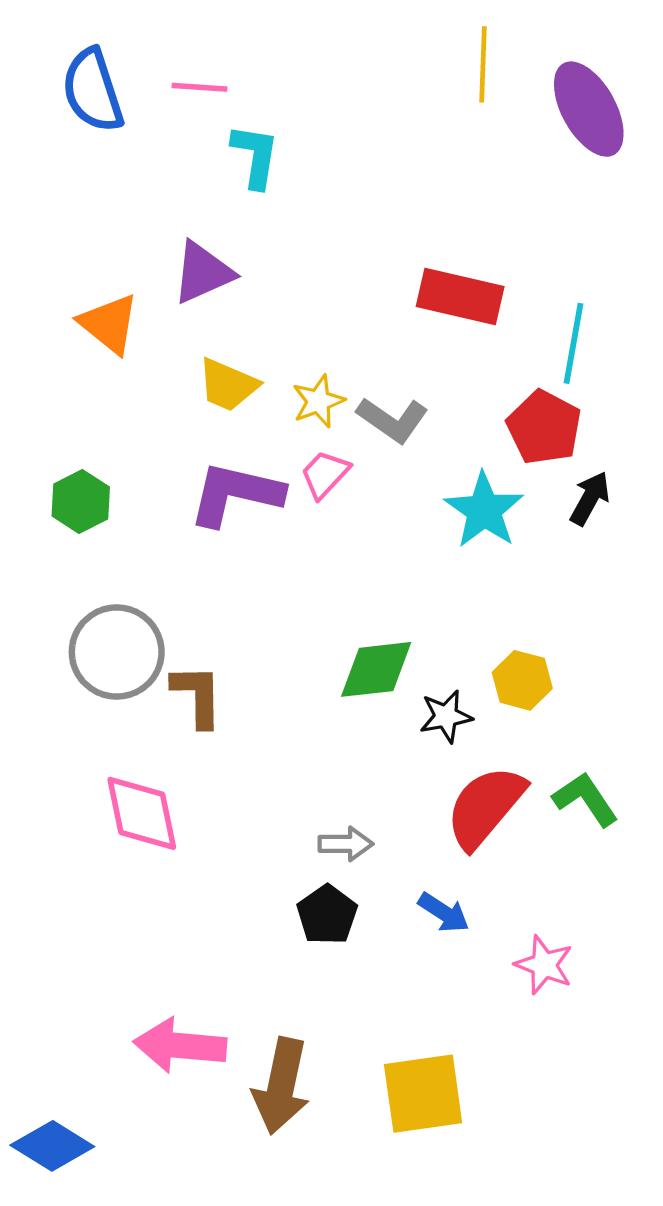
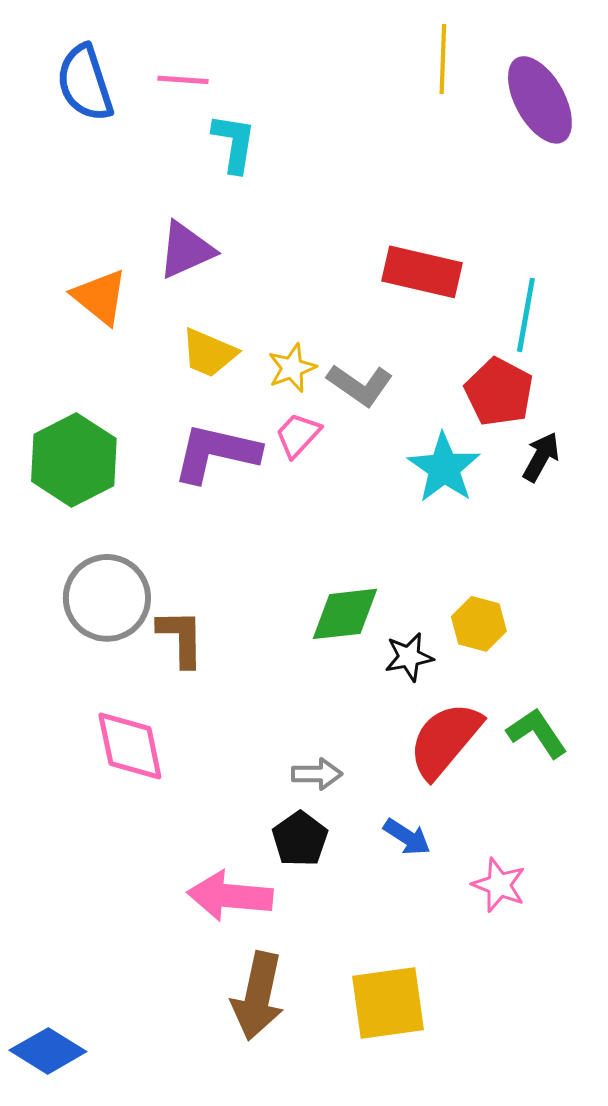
green hexagon: (81, 502) -> (74, 460), size x1.6
pink arrow: (180, 1046) -> (230, 896), moved

